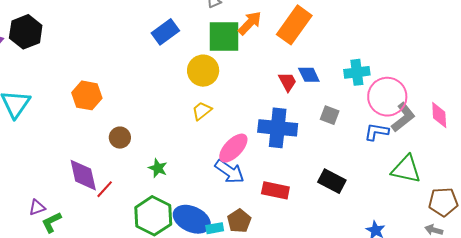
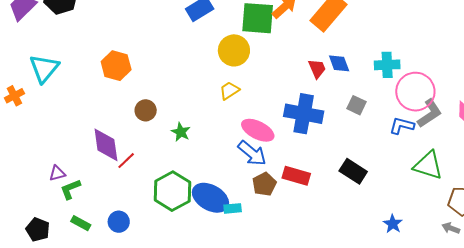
pink ellipse: (233, 148) -> (258, 130), turned 68
green star: (158, 168) -> (181, 132), moved
brown pentagon: (239, 221) -> (264, 184), moved

